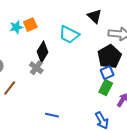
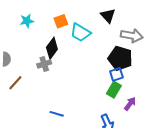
orange square: (30, 25) -> (61, 21), moved
black pentagon: (109, 57) -> (120, 58), turned -30
gray cross: (36, 68) -> (44, 64), turned 32

